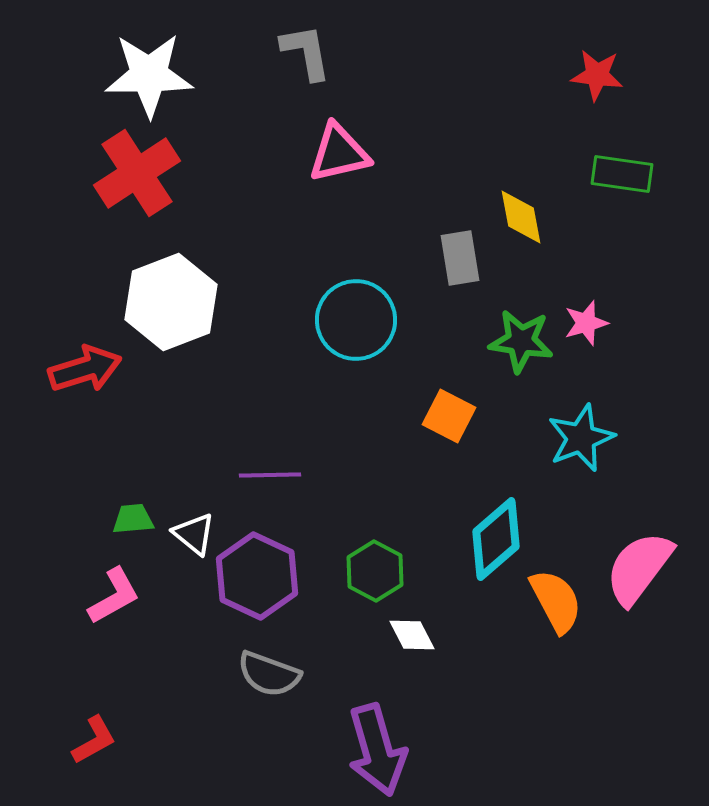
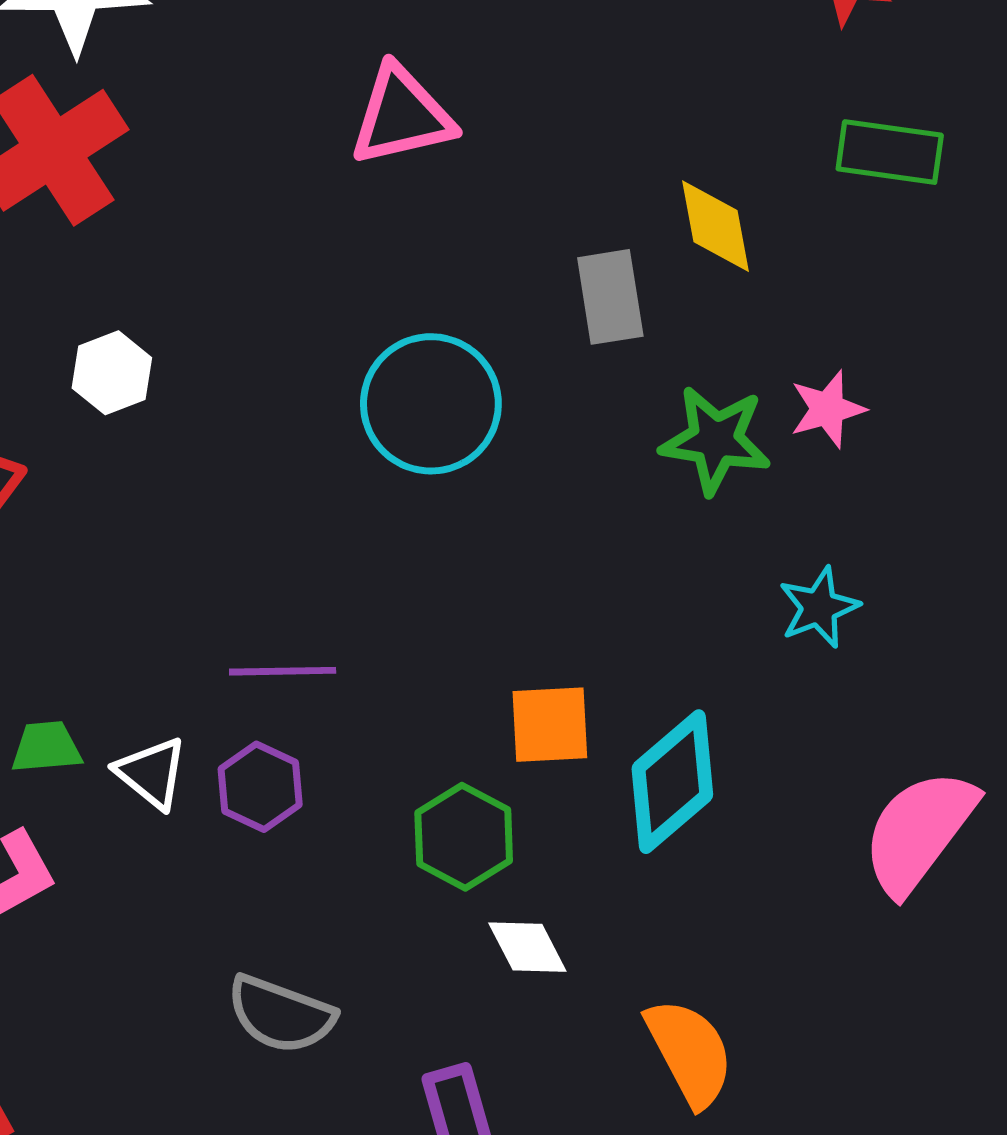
white hexagon: (171, 302) -> (112, 373), size x0.5
orange square: (449, 416) -> (550, 725), moved, turned -30
cyan star: (581, 438) -> (819, 607), size x0.7
purple hexagon: (257, 576) -> (260, 787), moved, size x0.6
orange semicircle: (556, 601) -> (690, 1052), moved

